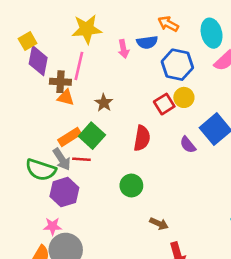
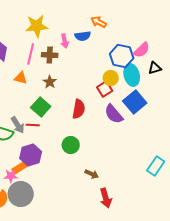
cyan ellipse: (212, 33) -> (132, 75), moved
blue hexagon: (177, 65) -> (122, 56), moved
brown cross: (60, 82) -> (50, 55), moved
red square: (164, 104) -> (105, 89), moved
orange rectangle: (70, 137) -> (21, 167), moved
purple semicircle: (188, 145) -> (114, 114), size x1.5
purple hexagon: (64, 192) -> (31, 155), moved

